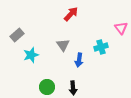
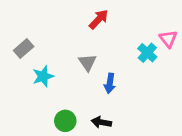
cyan cross: (101, 47) -> (147, 53), moved, turned -32
black arrow: (73, 88) -> (101, 122), turned 104

